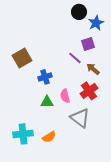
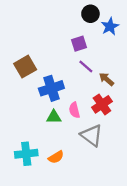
purple square: (88, 44) -> (79, 44), moved
blue cross: (45, 77) -> (51, 88), size x1.5

